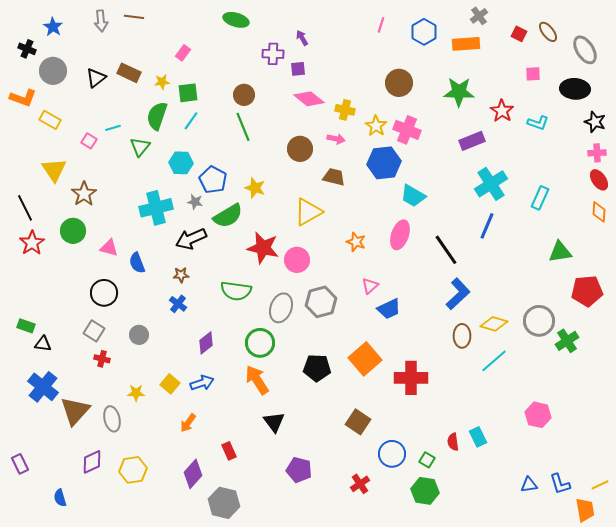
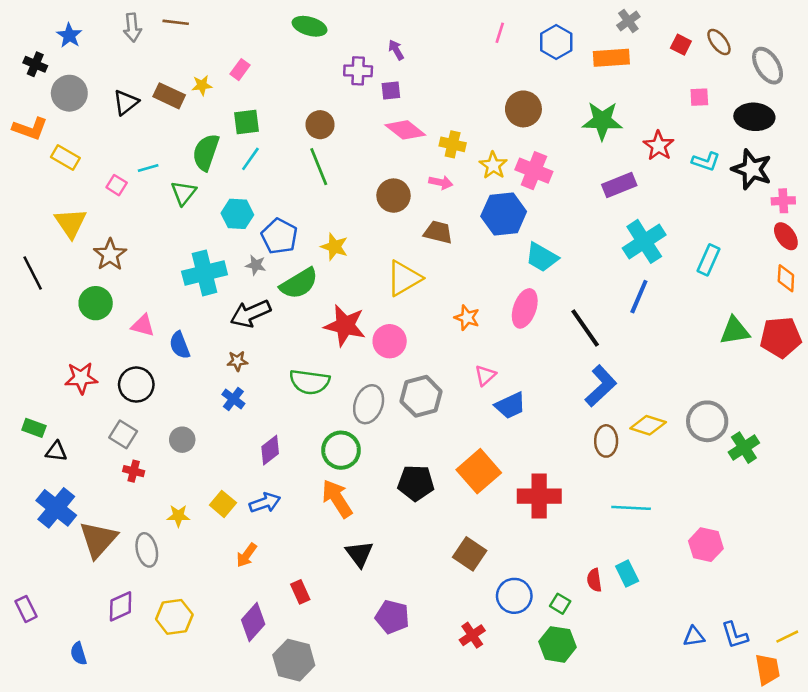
yellow star: (162, 82) -> (202, 85), moved
black star: (595, 122) -> (752, 169), moved, size x1.4
red star: (32, 243) -> (81, 378), moved, turned 30
red pentagon: (587, 291) -> (781, 337), moved
cyan line: (494, 361) -> (631, 508), moved, turned 44

